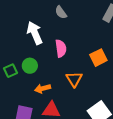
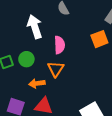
orange square: (98, 58) -> (99, 39), moved
orange triangle: (74, 79) -> (56, 69), moved

